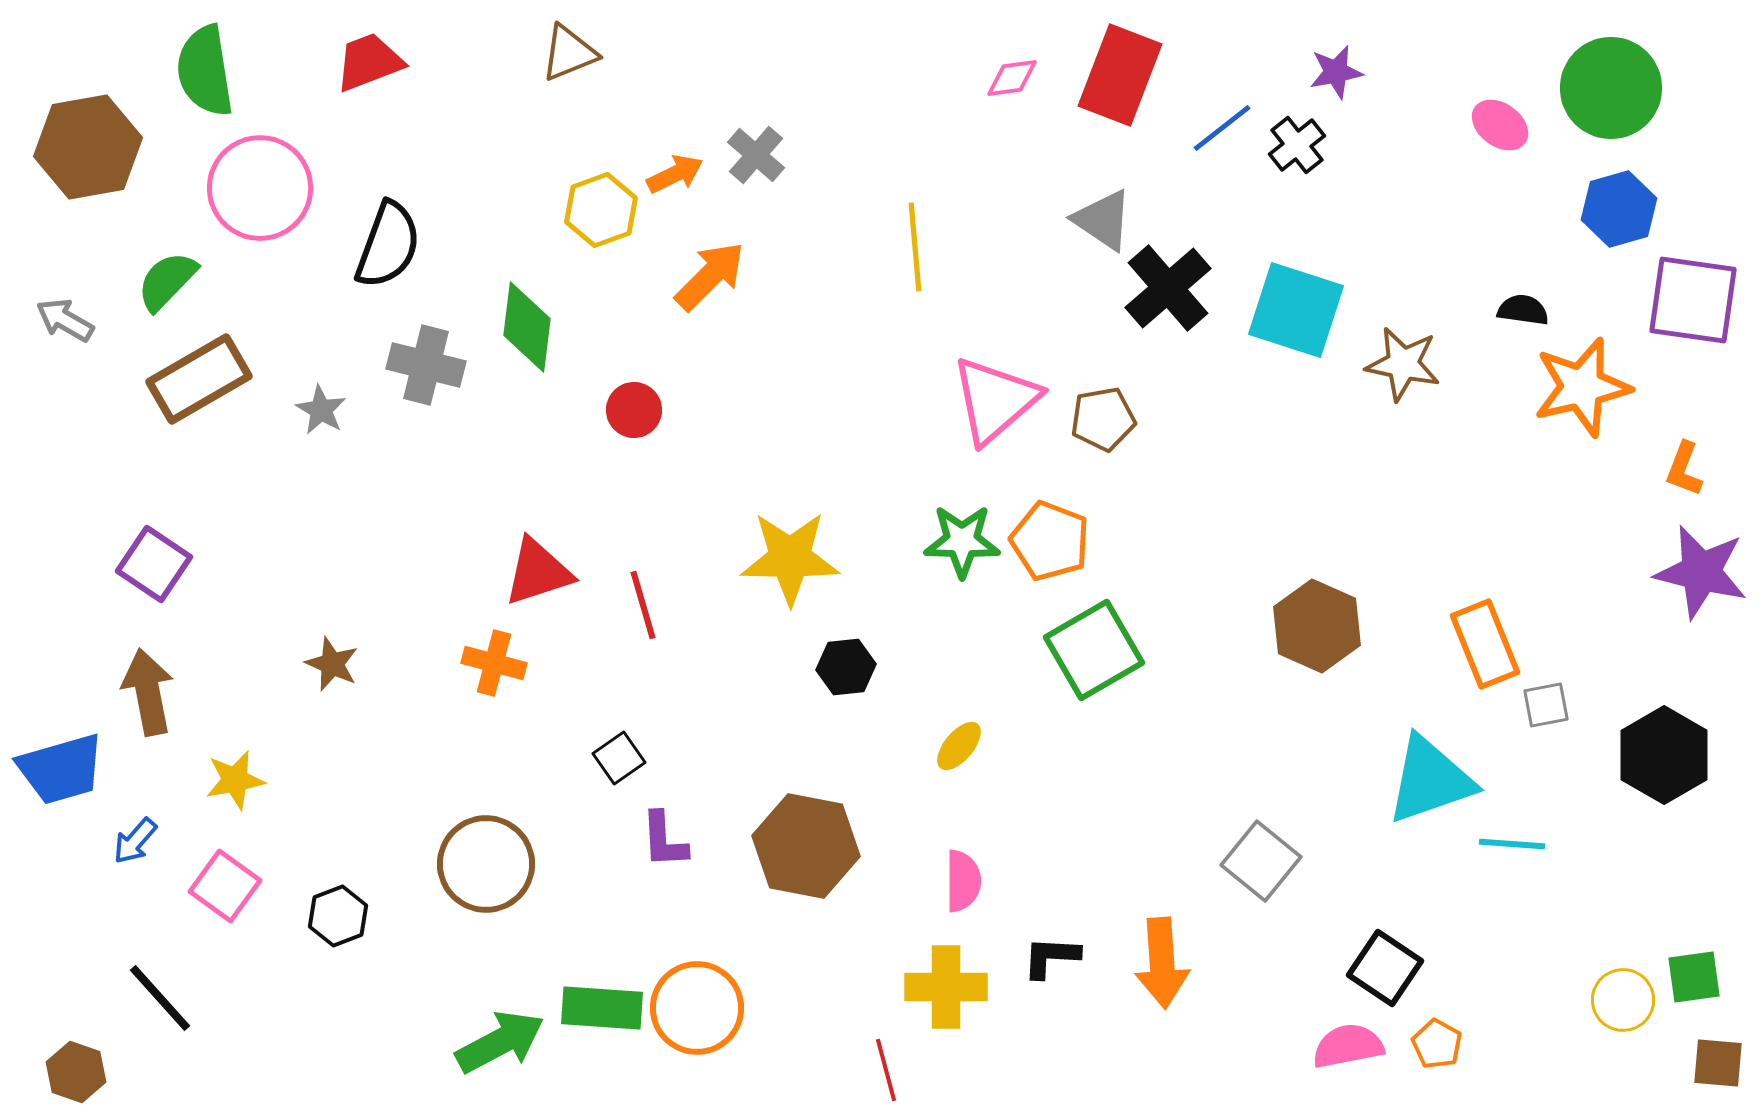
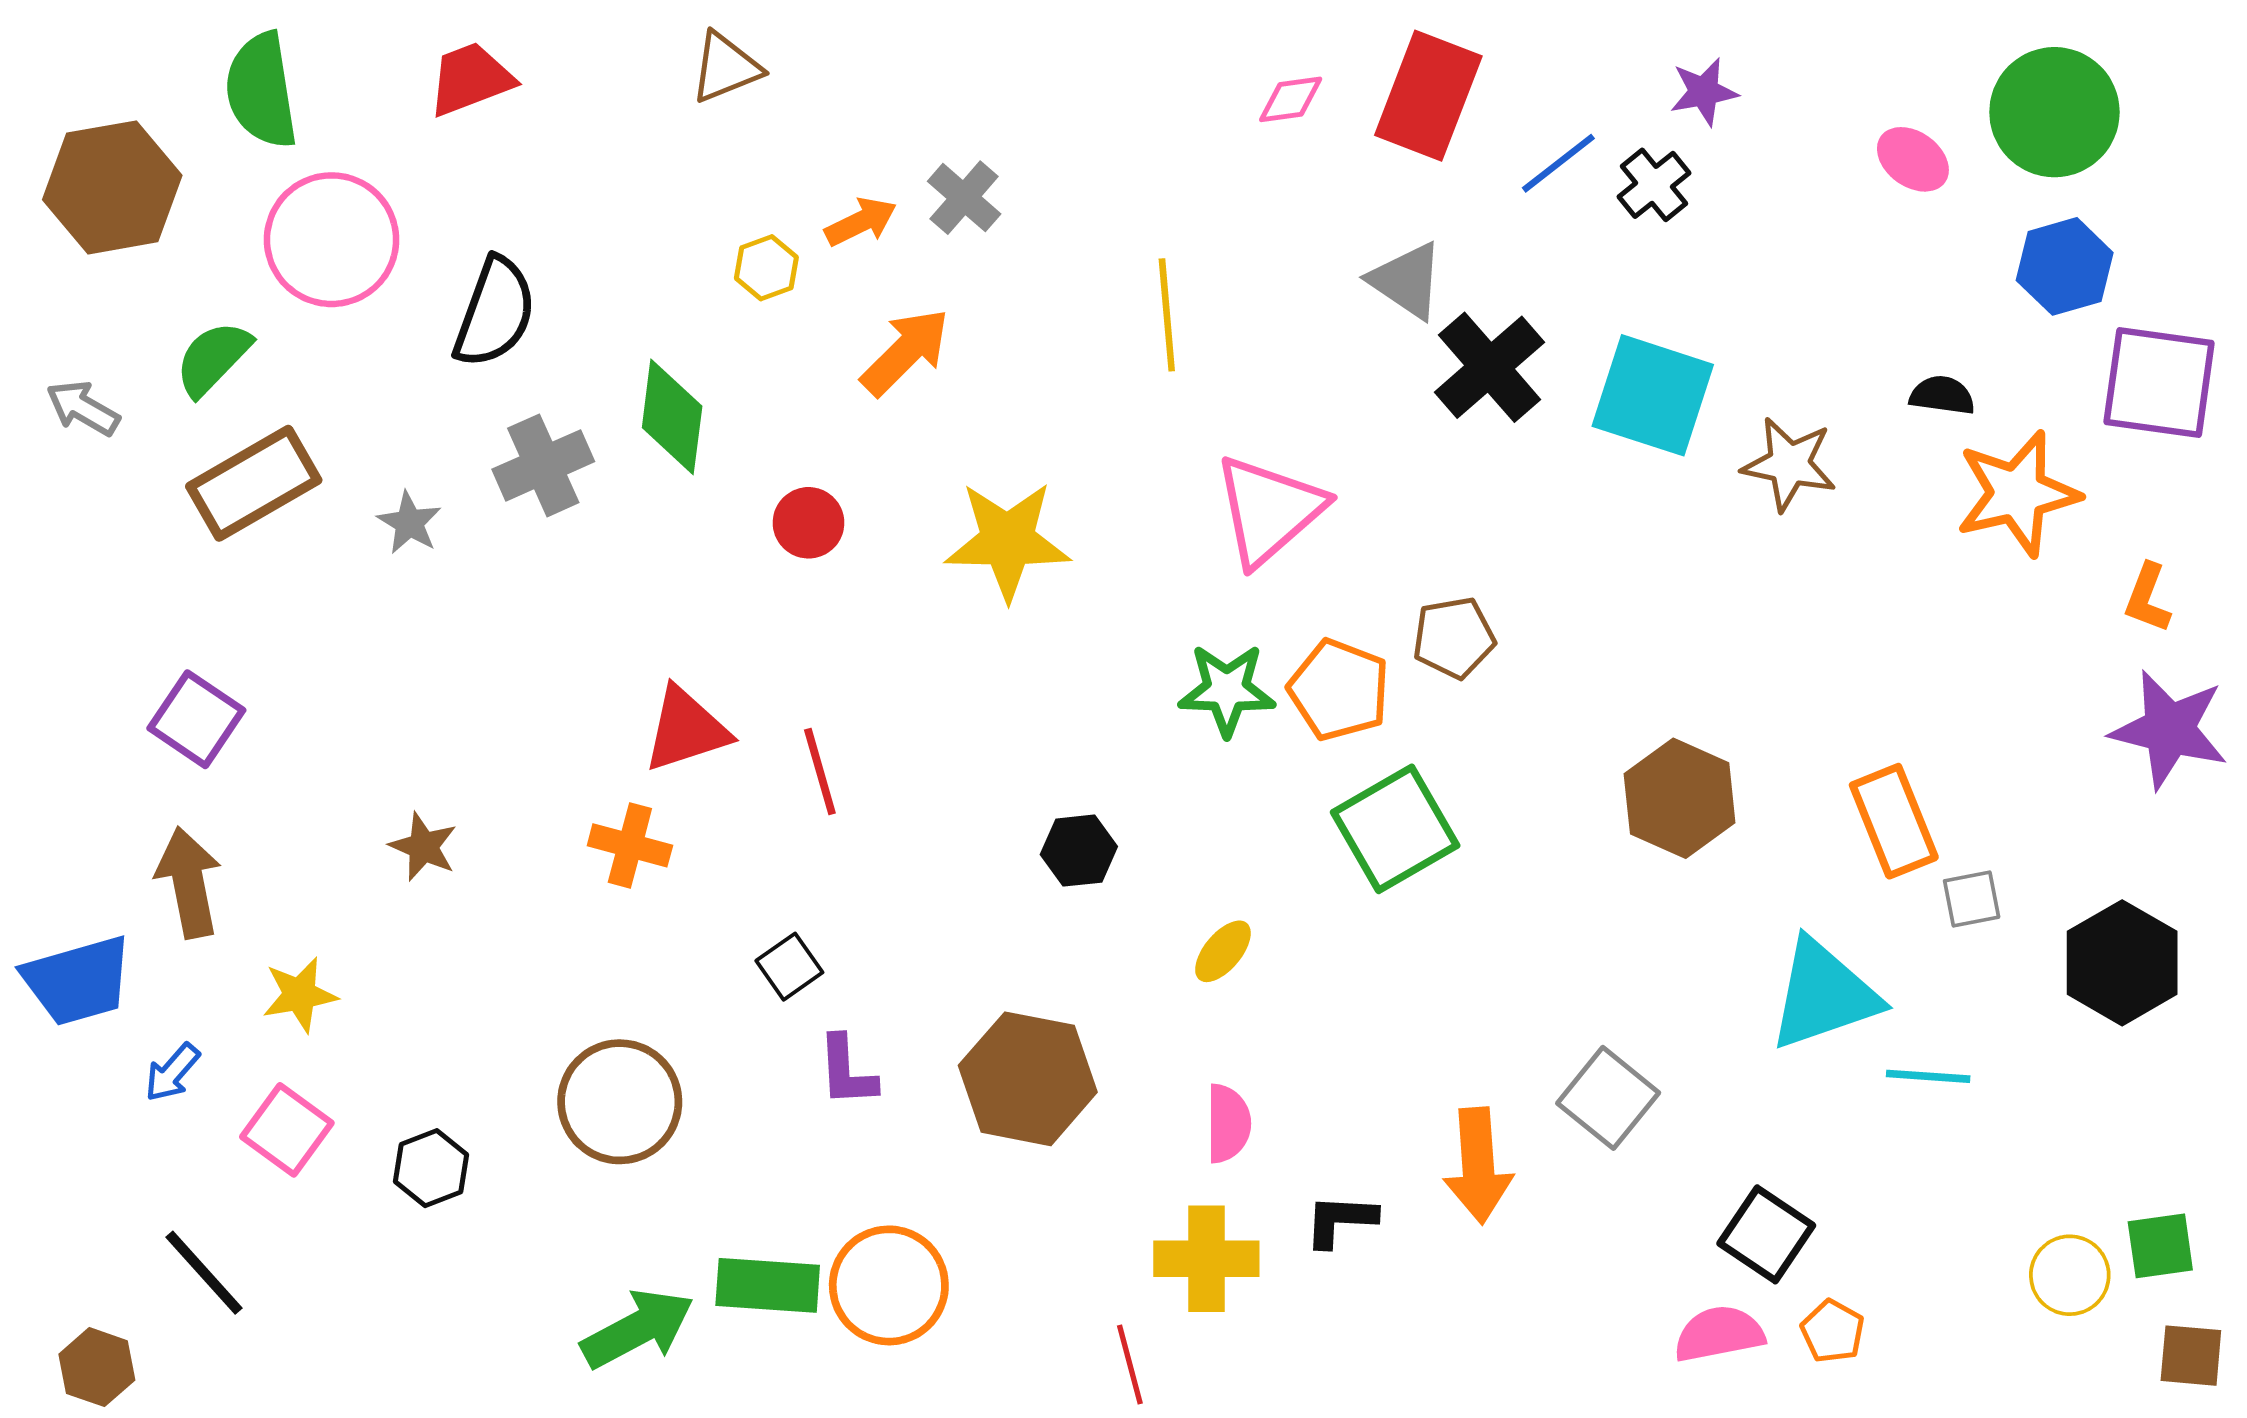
yellow hexagon: (601, 210) -> (766, 268), size x0.7
gray cross: (426, 365) -> (543, 465), turned -38
brown pentagon: (1103, 419) -> (1454, 638), moved
yellow star: (790, 558) -> (1007, 541), moved
orange arrow: (1162, 963) -> (1478, 1166), moved

